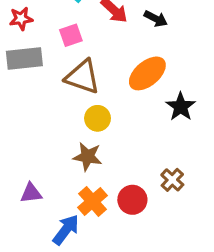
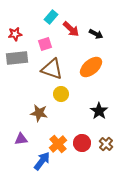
black star: (181, 107) -> (99, 111), moved
brown star: (88, 157) -> (39, 113), moved
brown cross: (172, 180) -> (106, 144), moved

